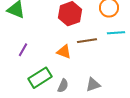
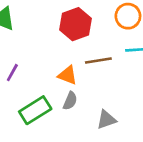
gray semicircle: (63, 86) -> (70, 101), moved

